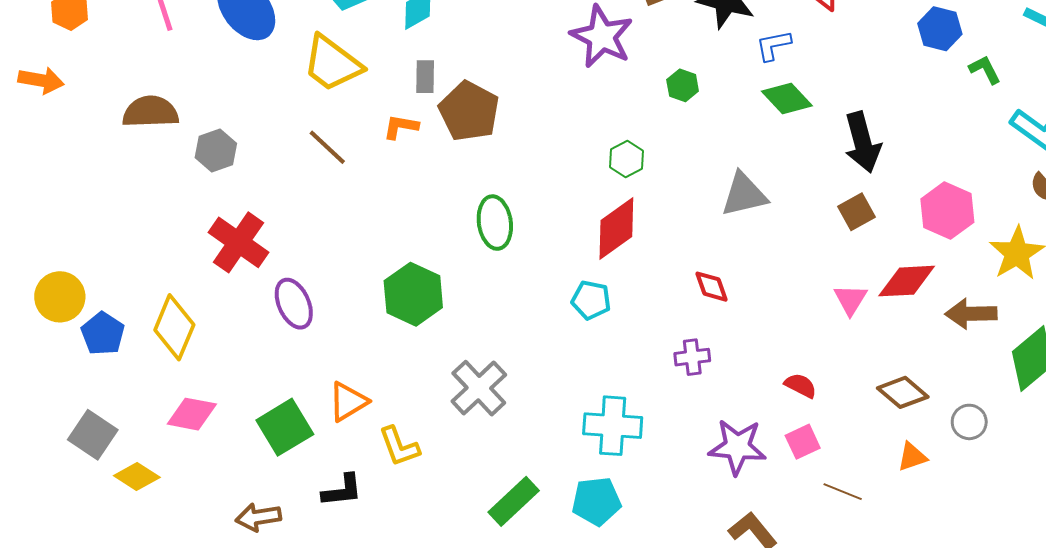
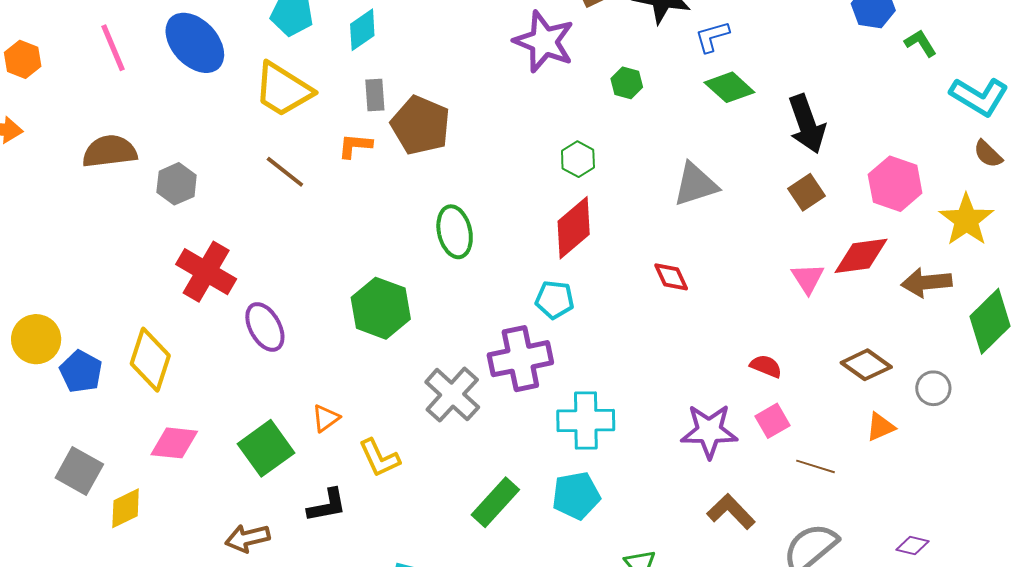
purple cross: (692, 357) -> (520, 359), moved, size x1.8
orange triangle: (348, 402) -> (326, 418), size x0.7
yellow diamond: (137, 477) -> (126, 508), turned -54

